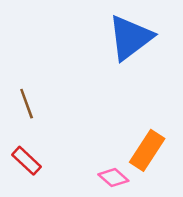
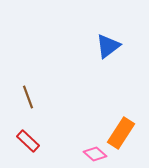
blue triangle: (130, 38) -> (108, 46), size x0.7

